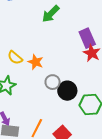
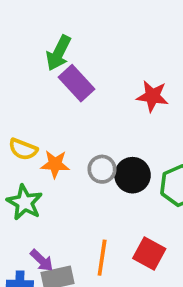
purple rectangle: (87, 38) -> (77, 83), moved
orange star: (36, 62) -> (55, 164), moved

